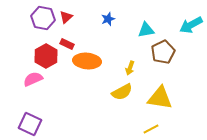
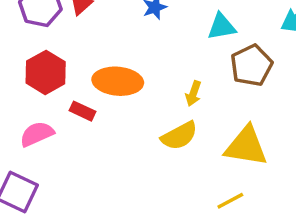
red rectangle: (67, 44) -> (83, 111), moved
pink semicircle: (33, 79) -> (37, 134), moved

